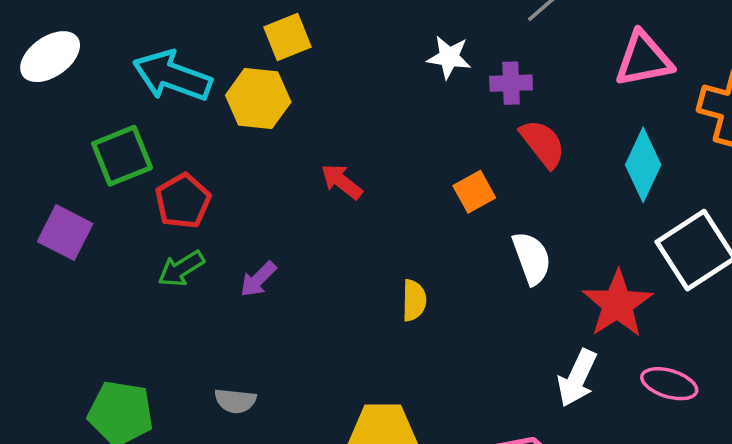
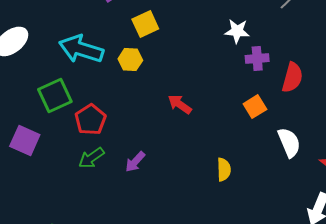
purple cross: (511, 83) -> (257, 59), moved
yellow hexagon: (258, 99) -> (130, 60), size x0.7
red semicircle: (543, 144) -> (292, 77), turned 56

